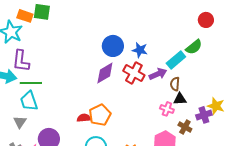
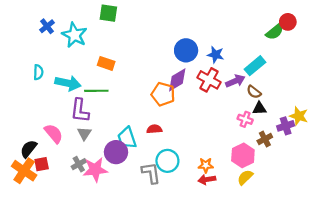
orange rectangle: (25, 16) -> (106, 63), moved
green semicircle: (194, 47) -> (275, 32), moved
purple L-shape: (21, 61) -> (80, 111), moved
brown semicircle: (175, 84) -> (254, 92), turned -56
cyan trapezoid: (29, 101) -> (127, 138), moved
orange pentagon: (100, 115) -> (163, 94), moved, turned -30
brown cross: (185, 127) -> (265, 139), turned 32

